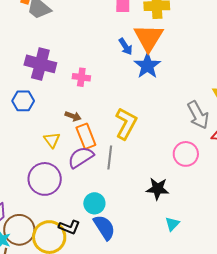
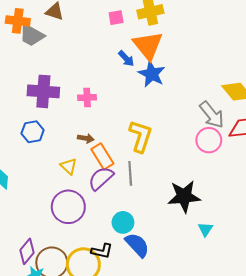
pink circle: (186, 154) -> (209, 140), moved
black star: (158, 189) -> (184, 196), size x1.4

